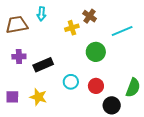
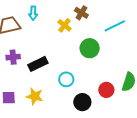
yellow cross: (72, 28) -> (64, 25), turned -32
red circle: (96, 86) -> (106, 90), moved
black circle: (112, 105) -> (82, 102), moved

